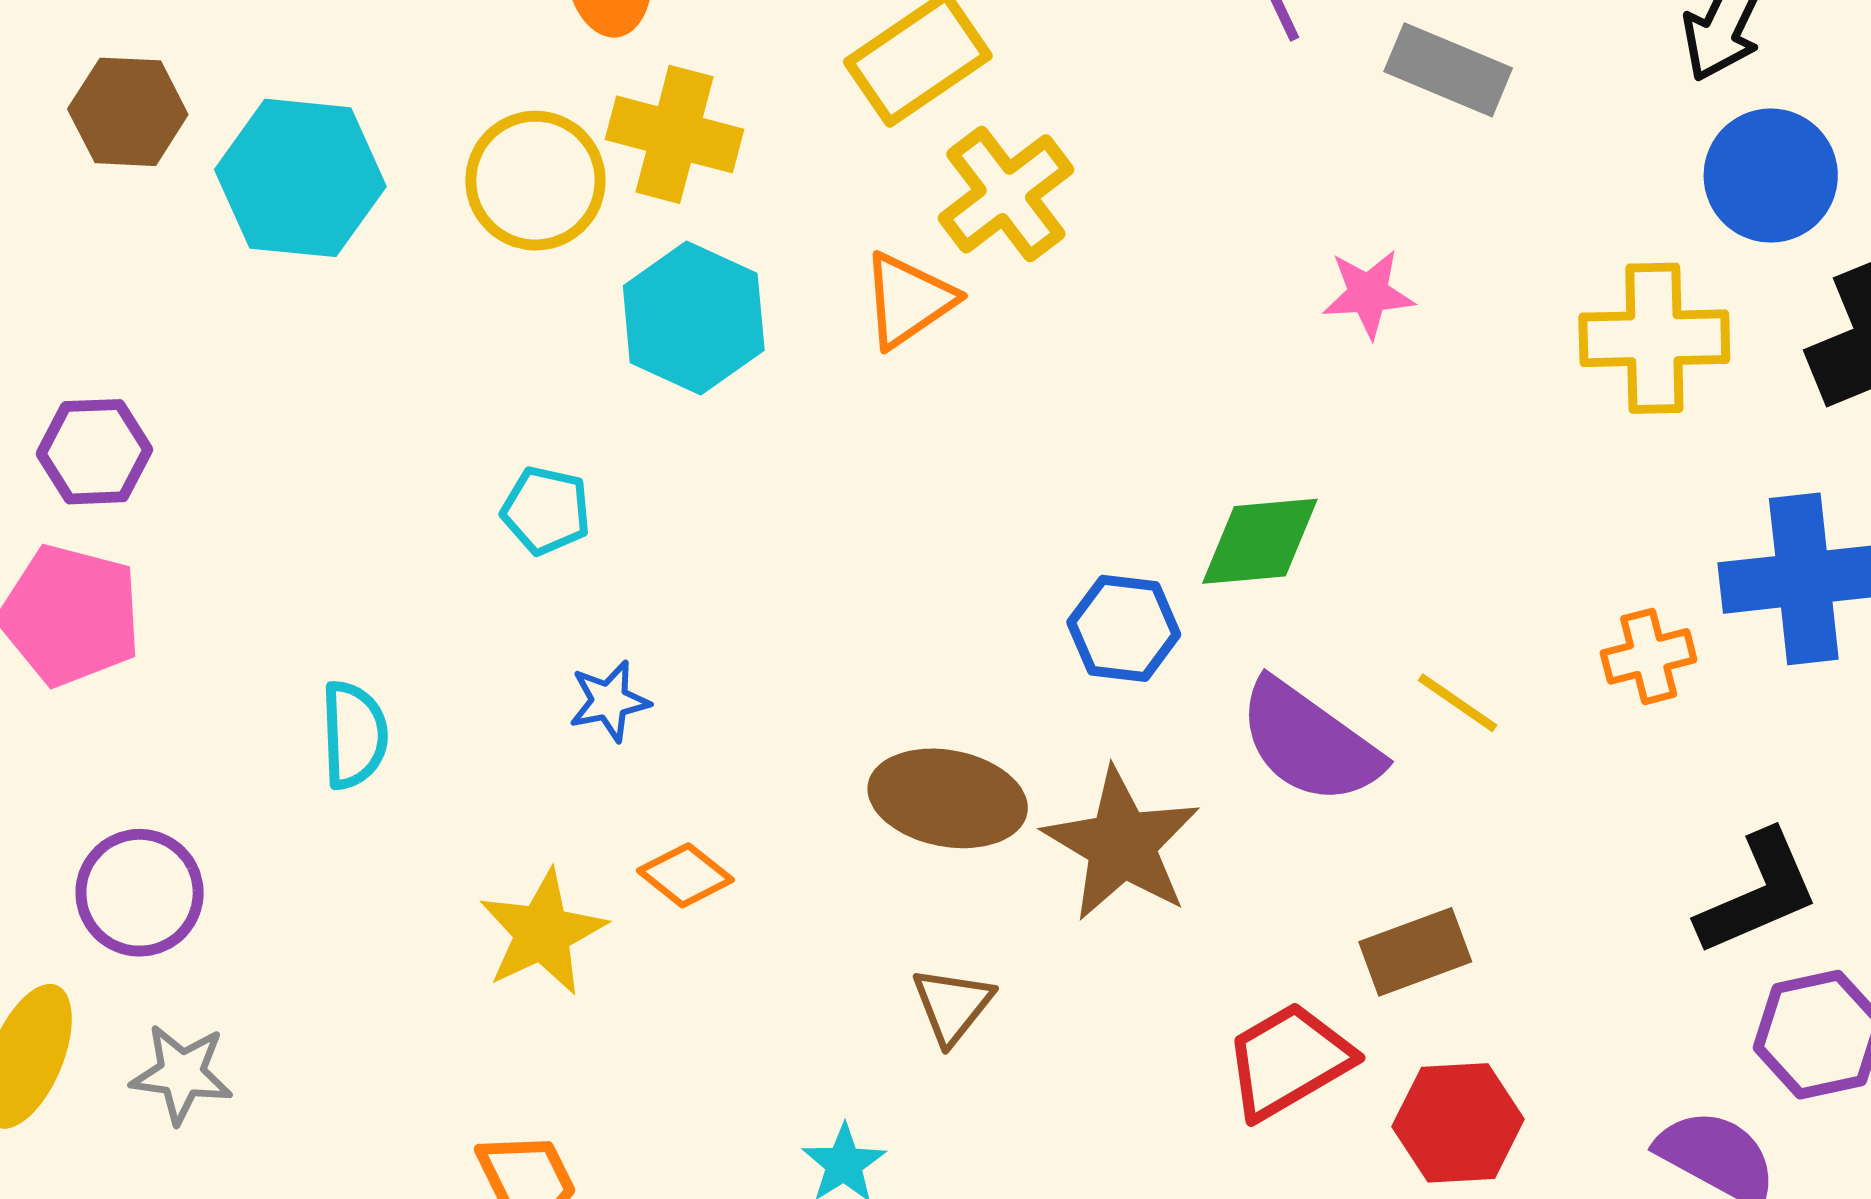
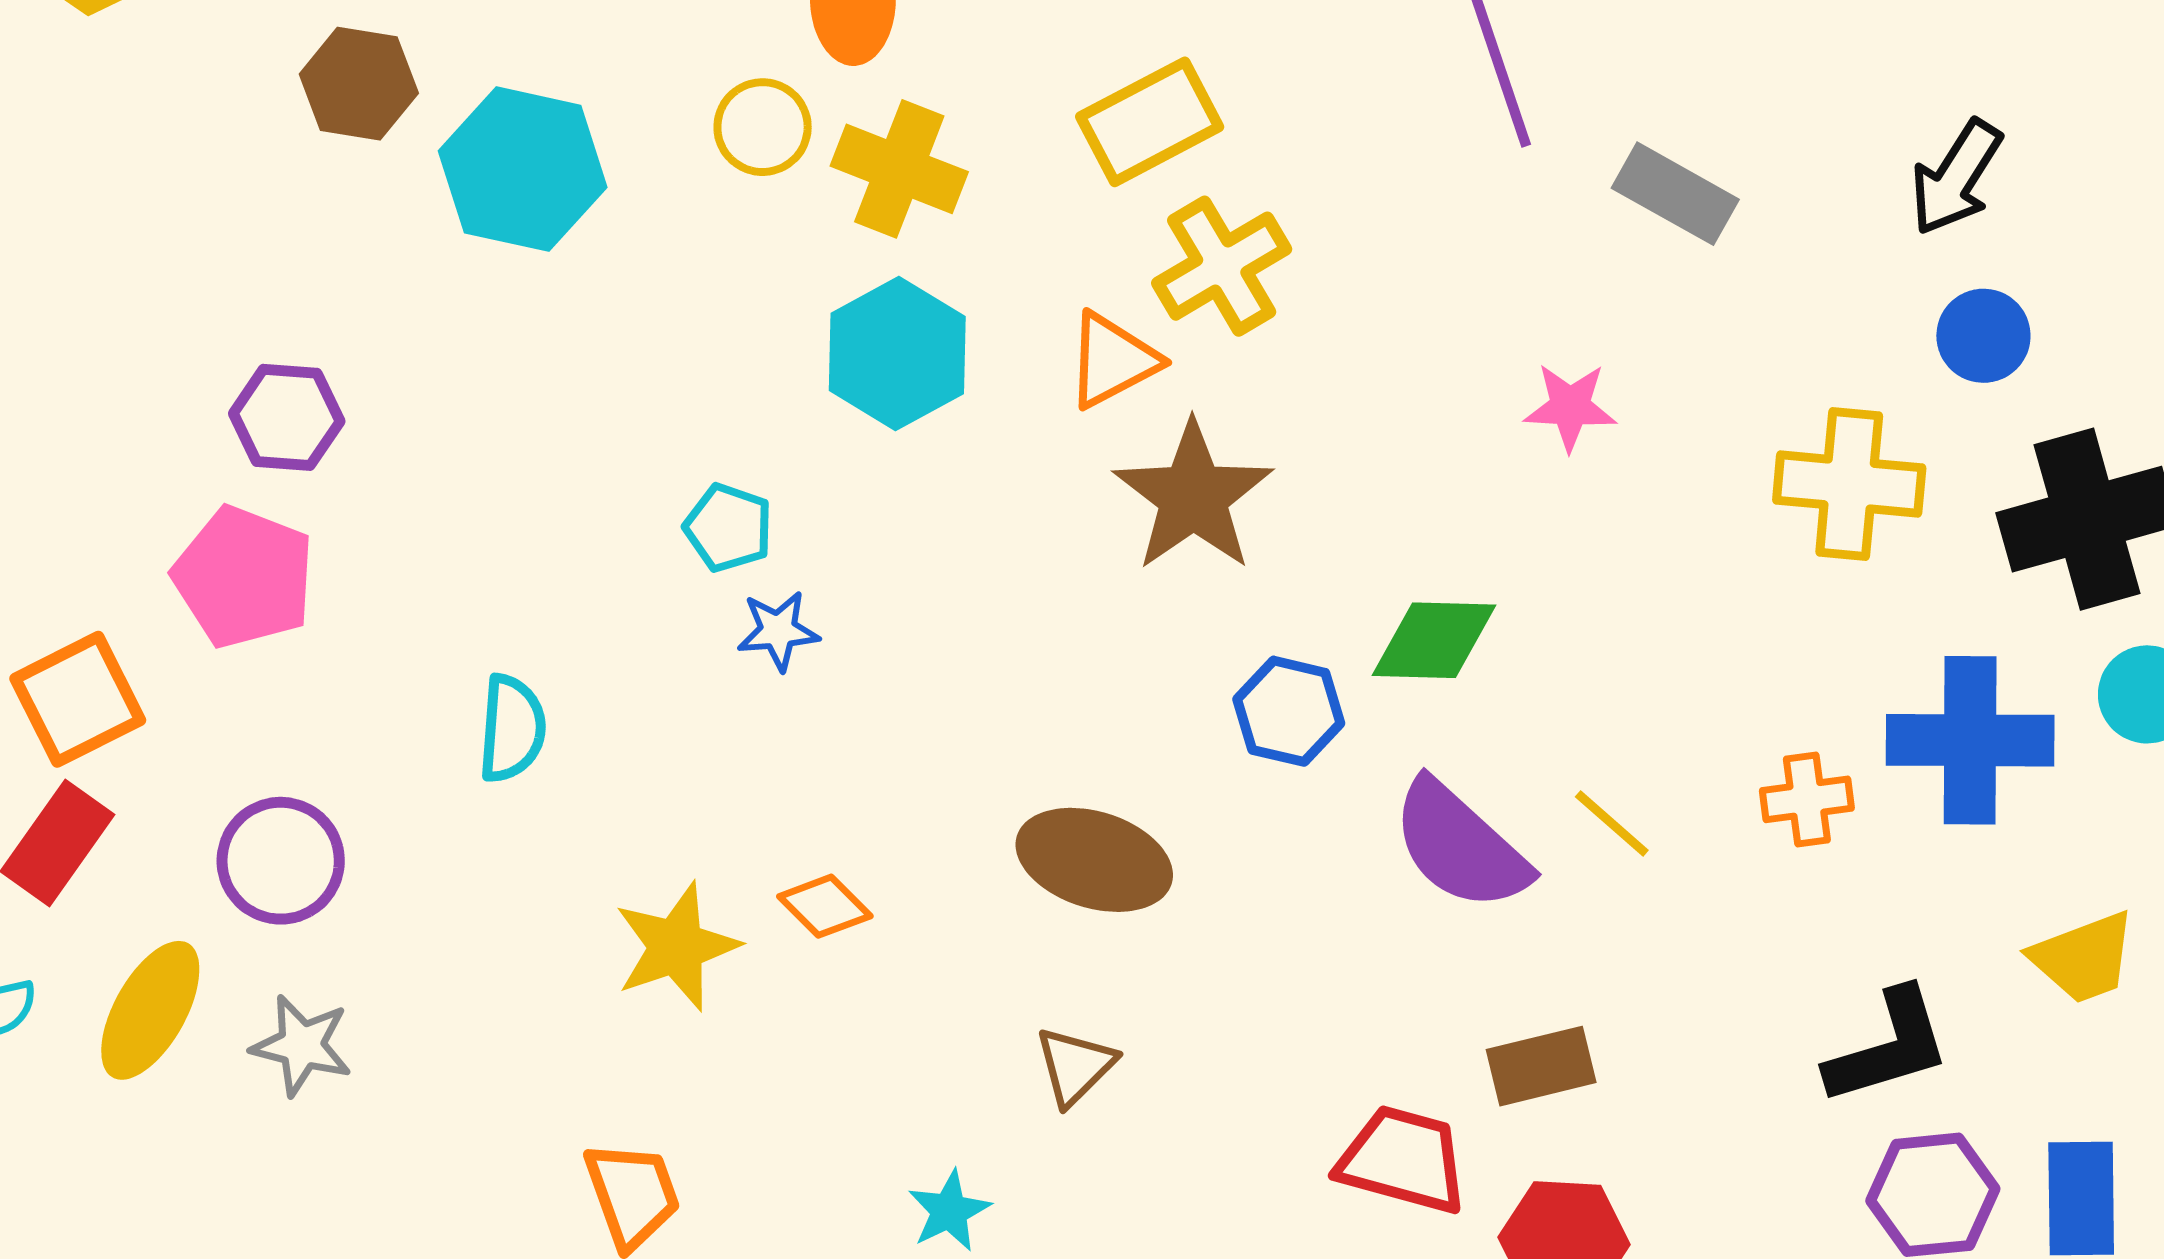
blue circle: (1771, 176) -> (1983, 336), size x0.7
yellow circle: (535, 181) -> (763, 127), moved, size x0.7
blue star: (609, 701) -> (778, 631), moved
brown star: (1122, 844) -> (1193, 496), moved
red trapezoid: (1289, 1061) -> (1403, 1160), turned 39

